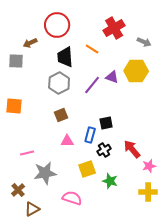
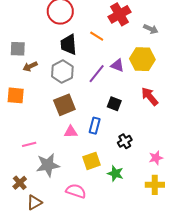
brown arrow: (30, 43) -> (30, 66), moved
brown square: (61, 115) -> (64, 105), size x1.5
black square: (106, 123) -> (114, 104), moved, turned 32
red arrow: (132, 149) -> (150, 96), moved
black cross: (104, 150) -> (125, 141), moved

